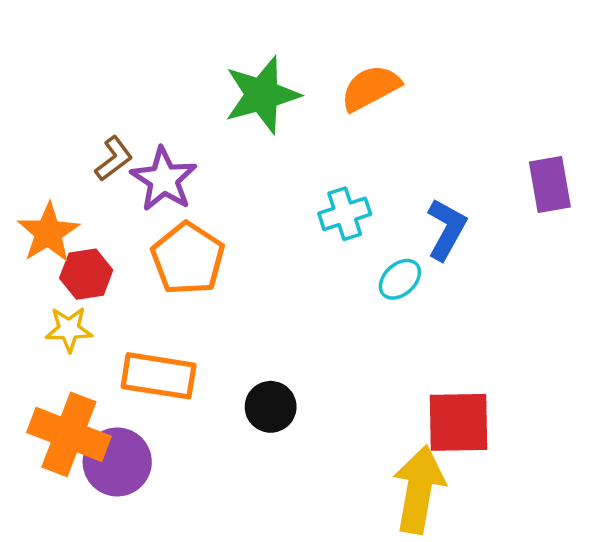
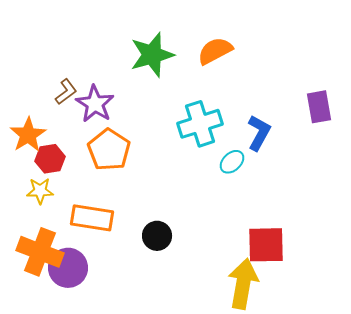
cyan cross: (345, 214) -> (200, 124), size x1.5

